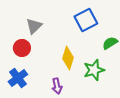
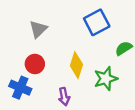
red circle: (22, 48) -> (35, 64), moved
blue cross: (18, 78) -> (20, 88), turned -30

